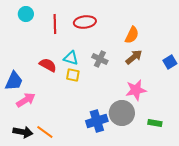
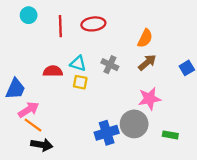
red semicircle: (48, 65) -> (53, 71), turned -30
black arrow: (23, 132) -> (42, 145), moved
orange line: (45, 132) -> (33, 125), moved

